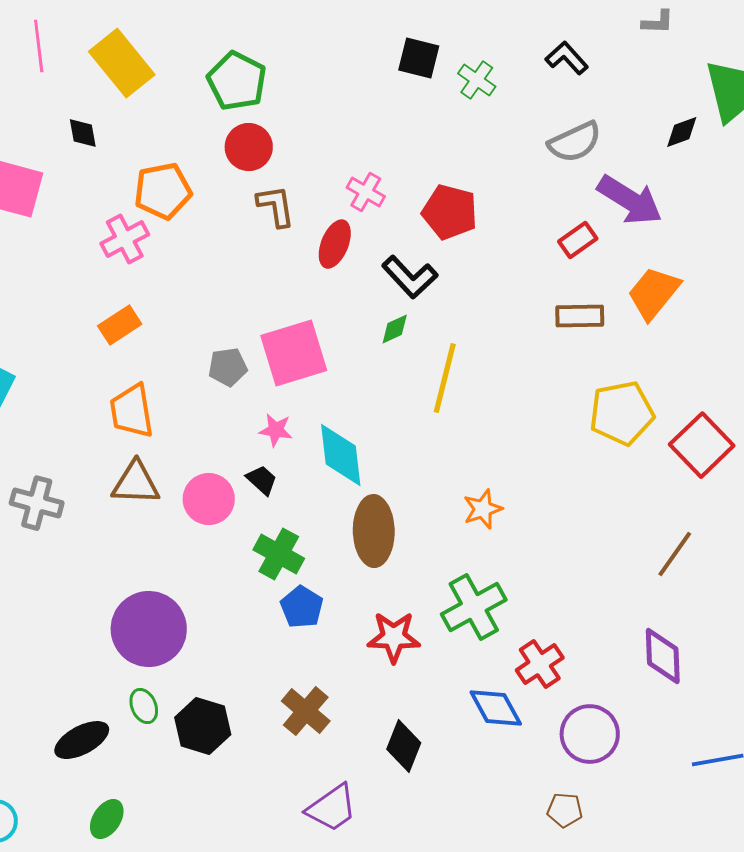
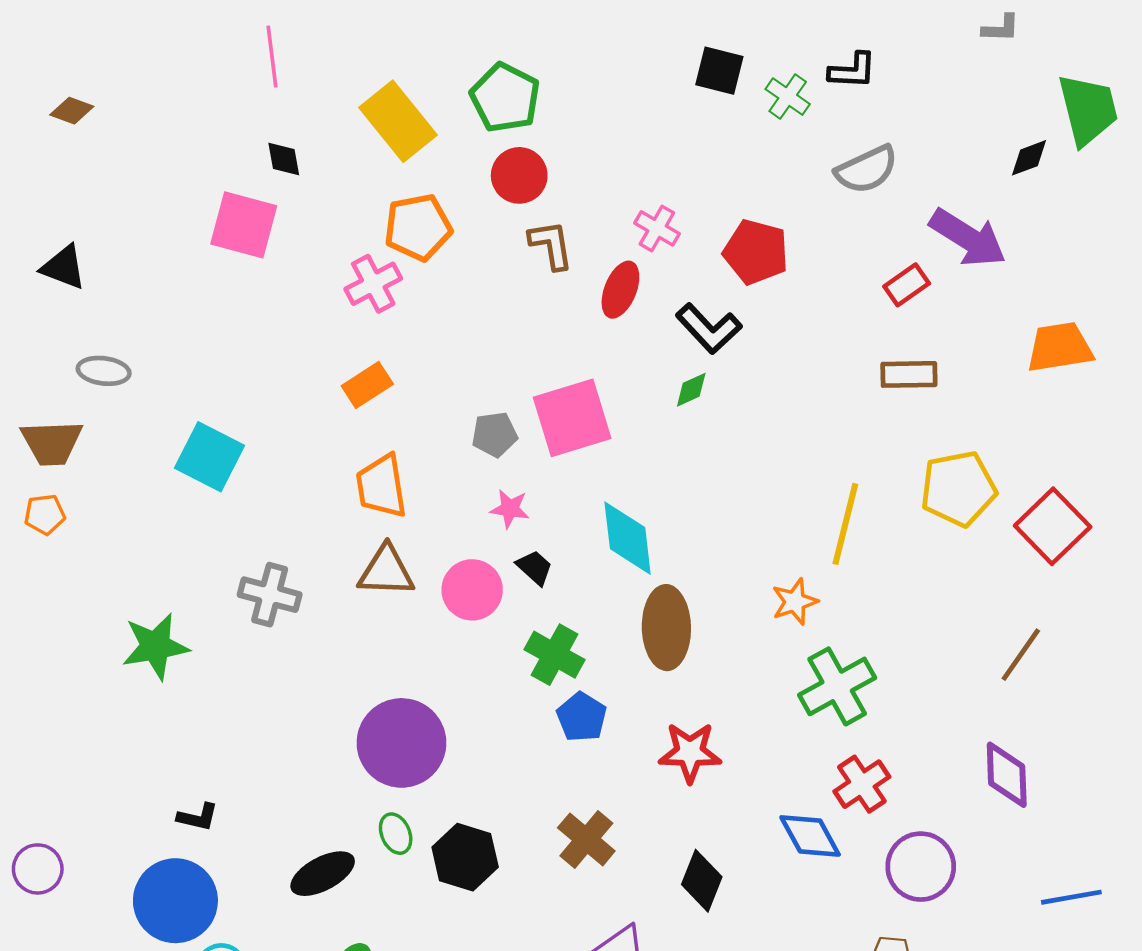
black L-shape: (567, 58) -> (852, 71), moved, turned 135
yellow rectangle: (122, 63) -> (398, 121), moved
black diamond: (83, 133) -> (284, 159), moved
gray semicircle: (575, 142) -> (867, 170), moved
orange trapezoid: (654, 293) -> (1060, 347), moved, turned 42
yellow line: (445, 378) -> (845, 524), moved
pink star: (276, 430) -> (510, 509), moved
green cross: (474, 607) -> (837, 686), moved

